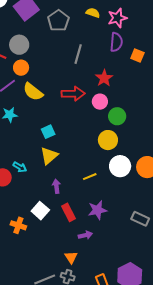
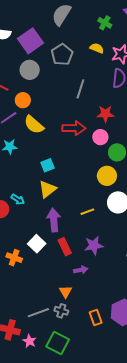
gray circle: (19, 45) -> (30, 70), moved
red star: (104, 78) -> (105, 114), turned 30
purple arrow: (56, 186) -> (54, 220), size x1.6

